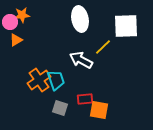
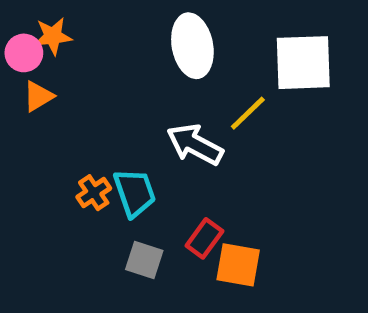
orange cross: (39, 80) -> (94, 193), size x0.6
red rectangle: (85, 99) -> (204, 238), turned -49

